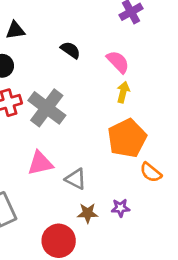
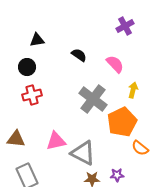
yellow arrow: (123, 92) -> (133, 90), moved
gray cross: (47, 108) -> (93, 99), moved
gray triangle: (76, 179) -> (83, 153), size x1.5

